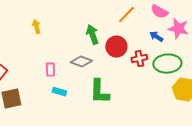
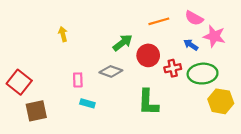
orange line: (126, 15) -> (159, 21), turned 30
green arrow: (92, 35) -> (123, 43), turned 72
green L-shape: (99, 92) -> (148, 102), moved

